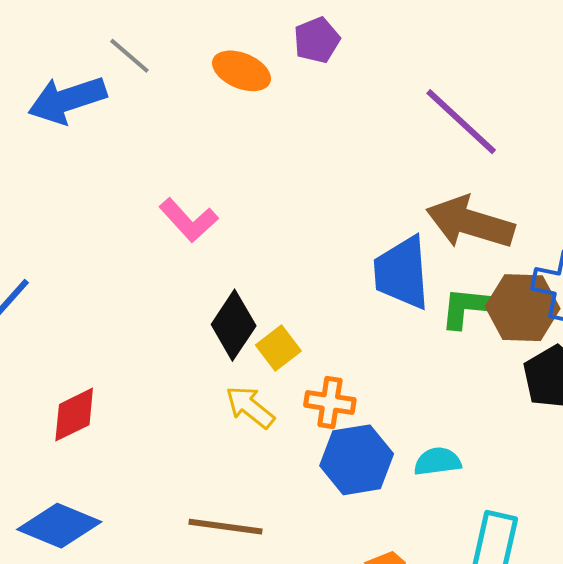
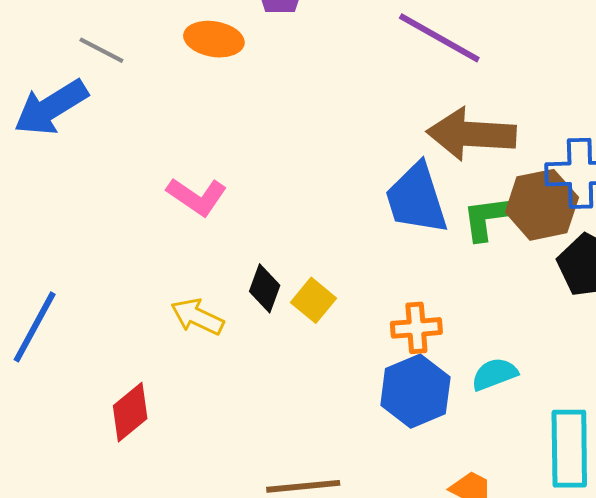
black diamond: (234, 325) -> (265, 288), size x0.7
orange cross: (330, 402) -> (416, 328), moved
yellow arrow: (250, 407) -> (197, 317), moved

